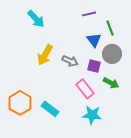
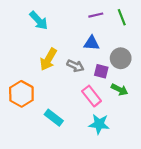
green line: (110, 28) -> (122, 17), moved
blue triangle: (94, 40) -> (92, 43), moved, turned -49
orange hexagon: (20, 103) -> (21, 94), moved

